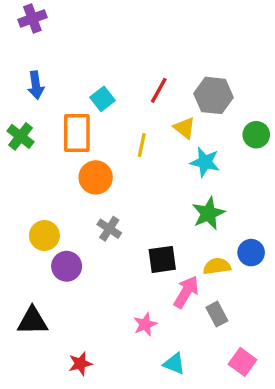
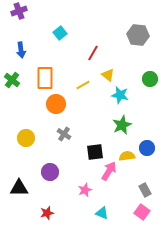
gray hexagon: (214, 95) -> (138, 35), moved
cyan square: (102, 99) -> (60, 33), moved
yellow line: (142, 145) -> (83, 85), turned 48
purple circle: (67, 266) -> (50, 172), moved
gray rectangle: (217, 314) -> (145, 190), moved

